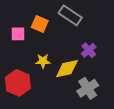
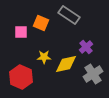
gray cross: (88, 88) -> (93, 74), moved

